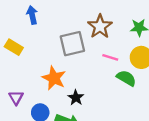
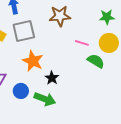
brown star: (100, 26) -> (60, 16), moved, turned 30
gray square: (72, 44) -> (24, 31), moved

